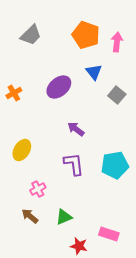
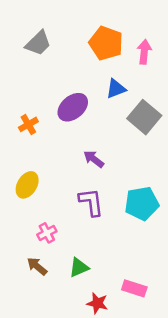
blue triangle: (94, 72) -> (116, 89), turned 48
orange cross: (14, 93) -> (28, 124), moved
gray square: (117, 95) -> (144, 117), size x1.5

